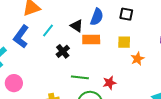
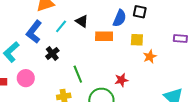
blue semicircle: (97, 17) -> (120, 18), moved
black triangle: (77, 26) -> (82, 21), moved
black cross: (63, 51) -> (52, 53), moved
green line: (80, 77) -> (78, 74), moved, turned 60

